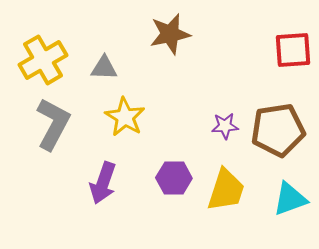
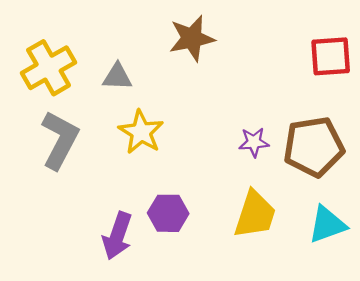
purple hexagon: (174, 178) -> (168, 213), moved
purple arrow: (103, 183) -> (117, 236), moved

